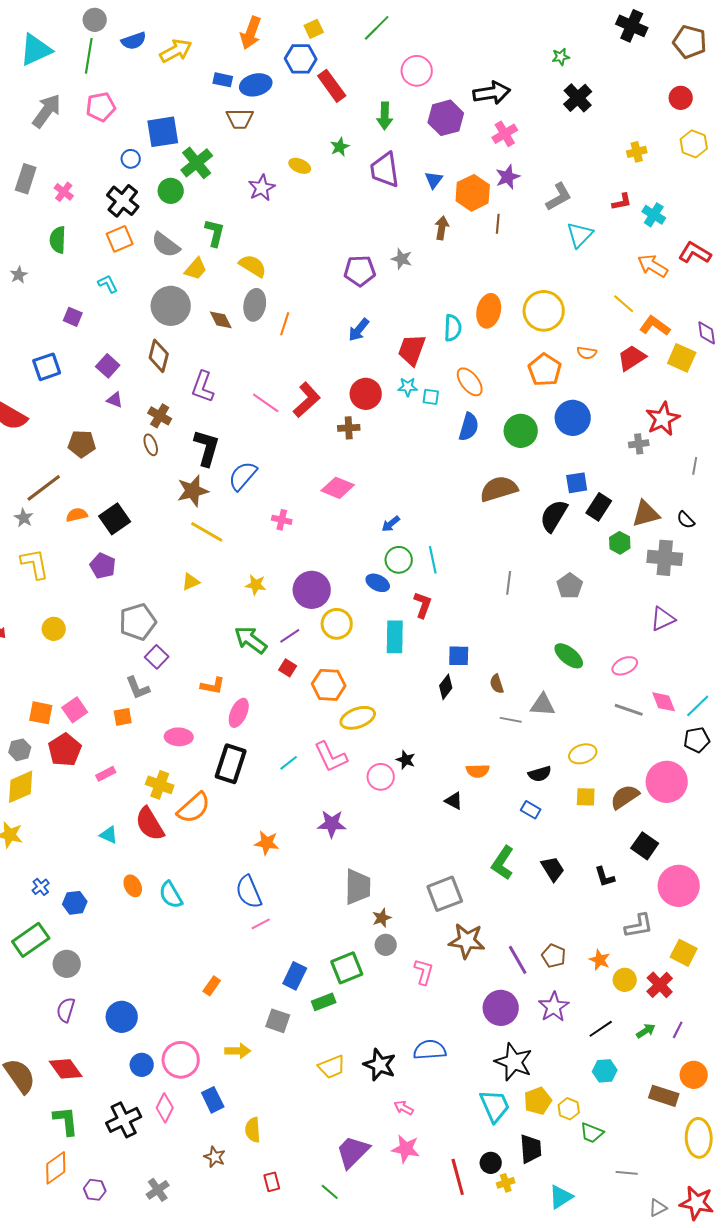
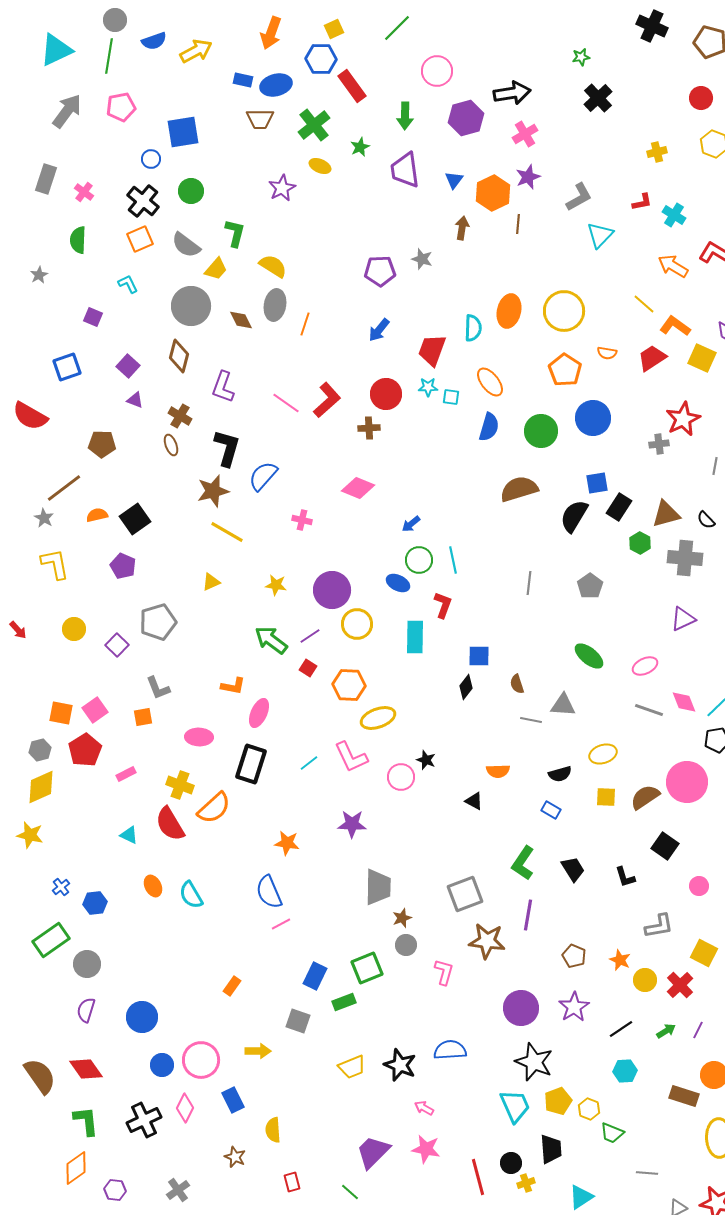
green cross: (197, 163) -> (314, 125), moved
purple square: (157, 657) -> (117, 645), moved
pink circle: (679, 886) -> (699, 886), size x0.5
purple line: (518, 960) -> (528, 915), moved, turned 40

